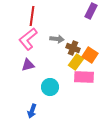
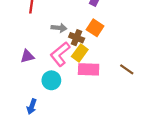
pink L-shape: (28, 39) -> (60, 54), moved
orange square: (90, 55) -> (95, 28), moved

